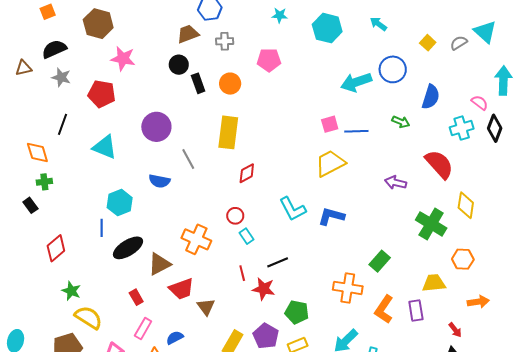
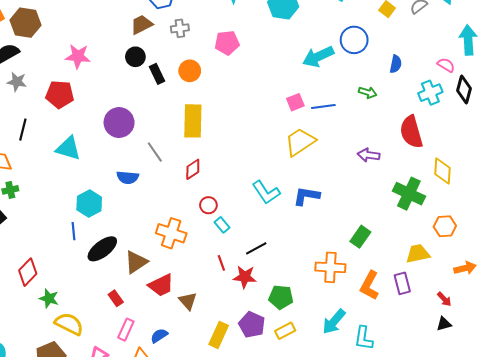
brown hexagon: (98, 24) -> (25, 23), moved
blue semicircle: (431, 97) -> (396, 64), size x0.7
red semicircle: (439, 164) -> (411, 132), turned -148
red diamond: (247, 173) -> (193, 169), moved
red diamond: (56, 248) -> (28, 272), moved

